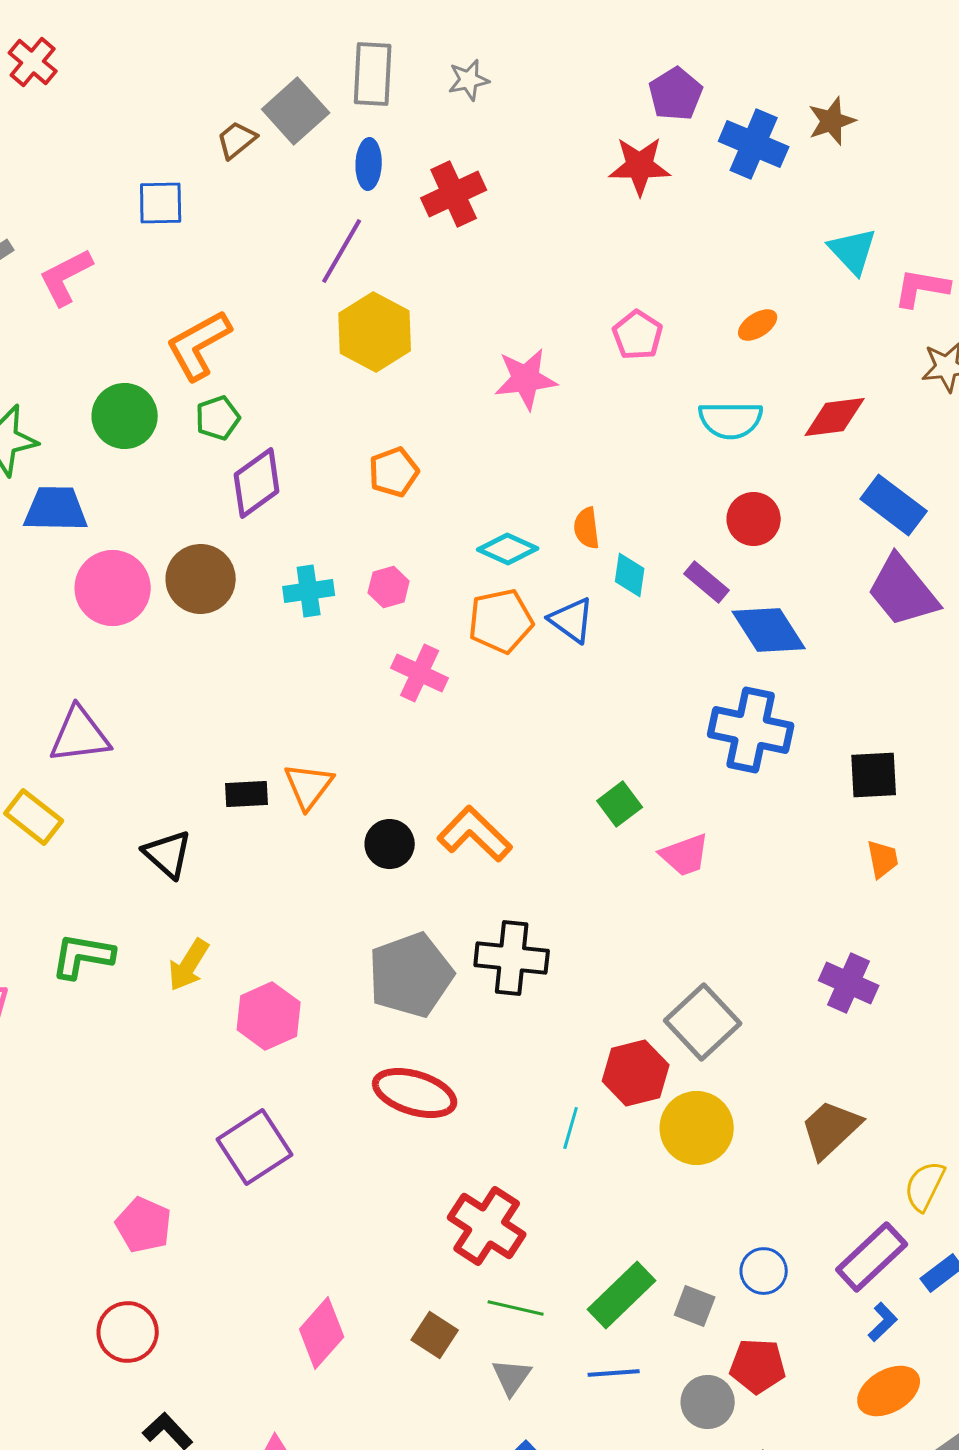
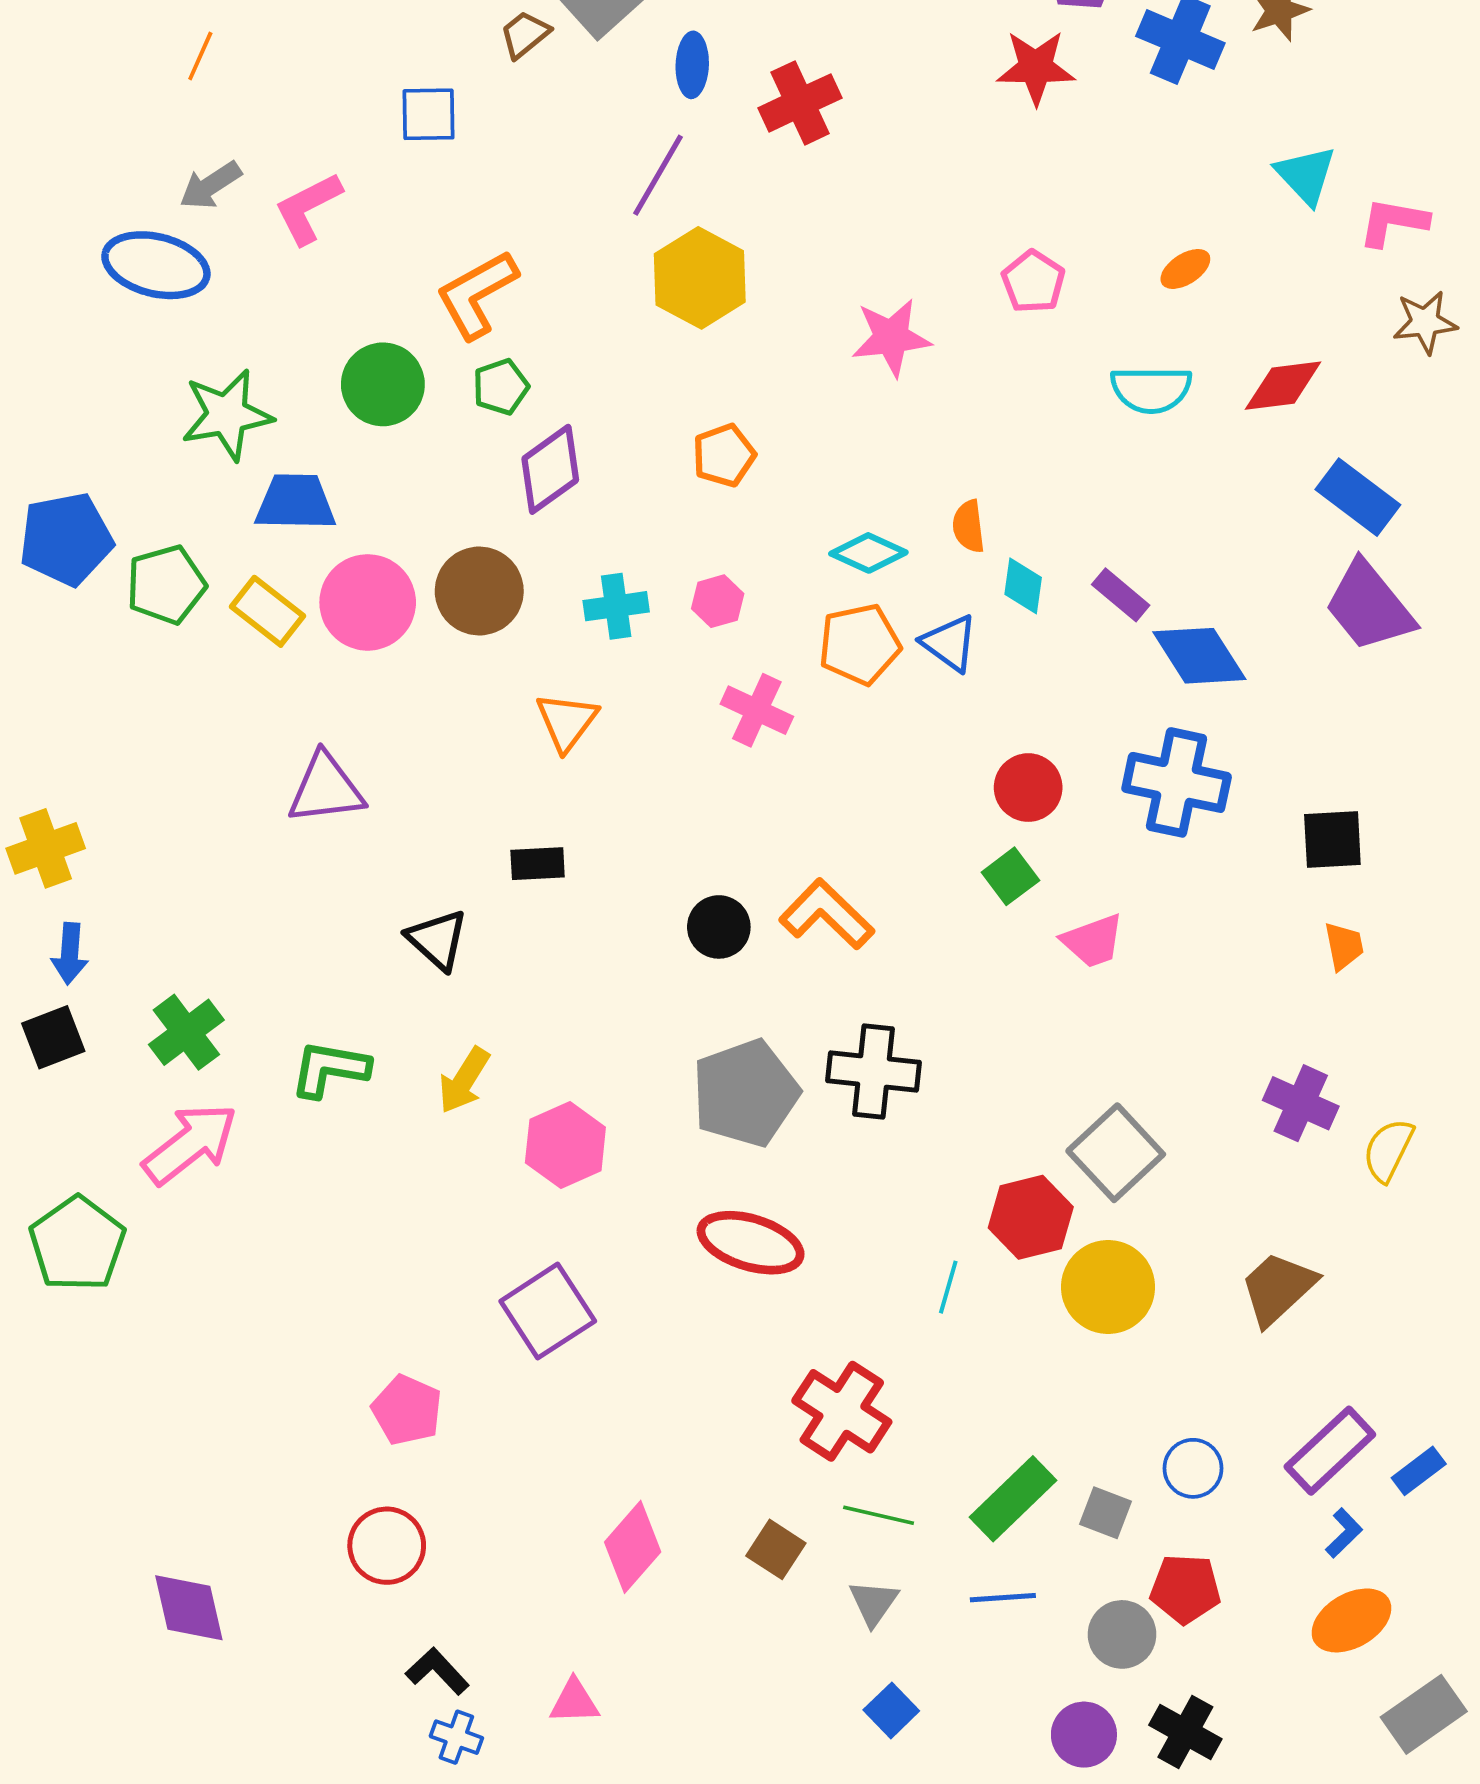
red circle: (754, 519) -> (1028, 788), moved
orange triangle: (309, 786) -> (567, 722), moved
yellow rectangle: (34, 817) -> (268, 611), moved
yellow semicircle: (925, 1186) -> (1388, 1150), moved

